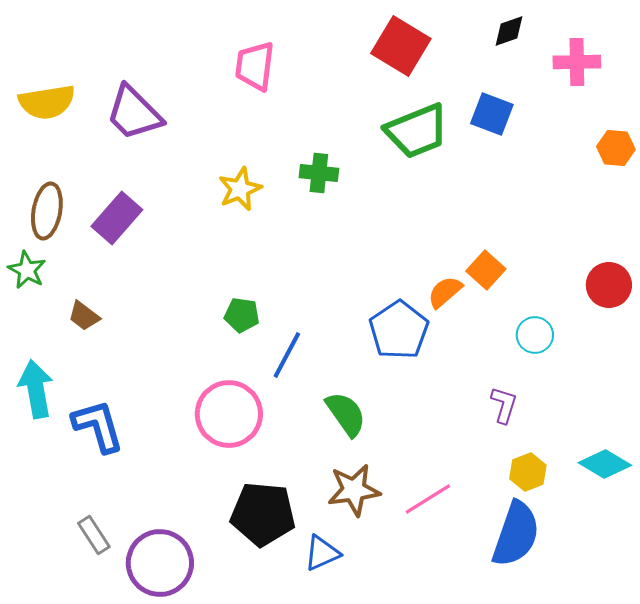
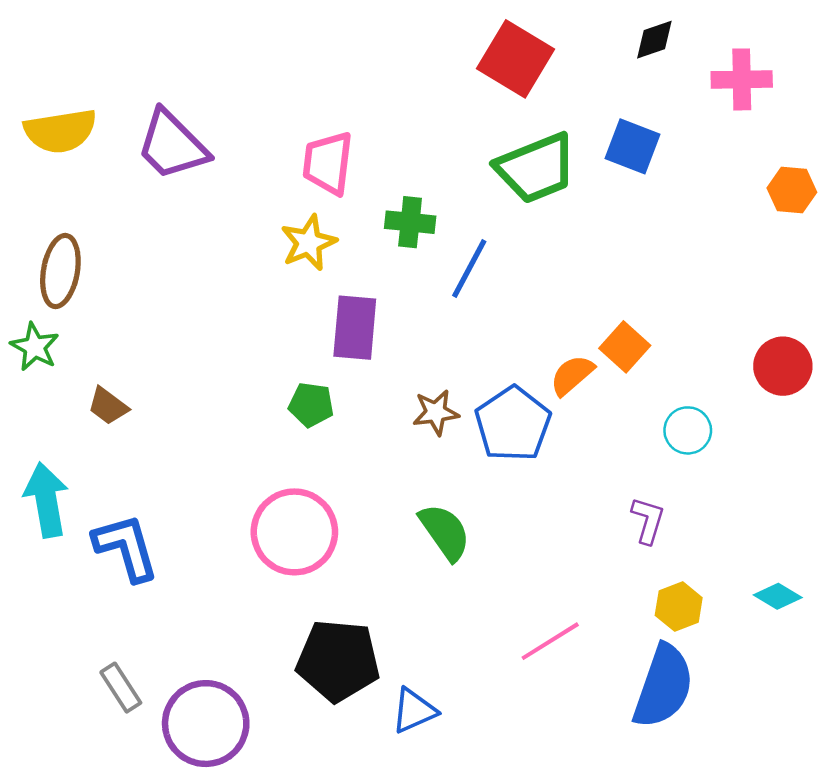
pink trapezoid: (255, 66) -> (328, 163), moved
purple rectangle: (117, 218) -> (355, 328), moved, turned -36
blue line: (287, 355) -> (469, 268), moved
cyan diamond: (605, 464) -> (778, 596), size x0.7
brown star: (354, 490) -> (436, 412), moved, size x0.7

